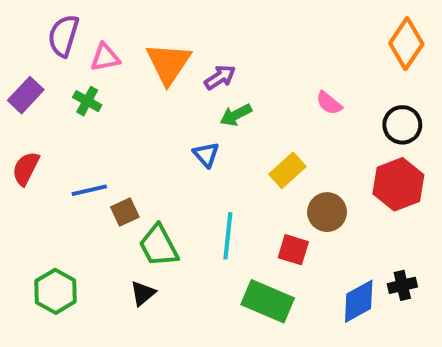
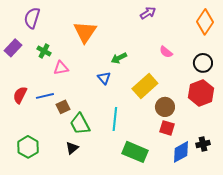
pink triangle: (105, 57) -> (61, 68), moved
purple arrow: (220, 77) -> (148, 13), moved
red semicircle: (26, 168) -> (20, 95), moved
yellow rectangle: (287, 170) -> (145, 86), size x1.4
red square: (293, 250) -> (167, 128), moved

